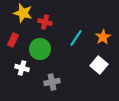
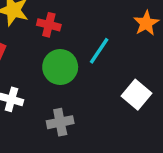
orange star: (103, 37) -> (146, 23), moved
green circle: (40, 49) -> (60, 67), moved

